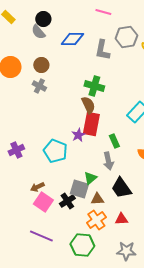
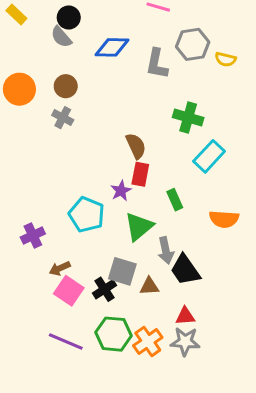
green cross: (94, 86) -> (188, 118), moved
red rectangle: (91, 124) -> (140, 174), size x0.7
purple cross: (16, 150) -> (33, 236), moved
gray arrow: (108, 161) -> (166, 250), moved
green triangle: (90, 178) -> (139, 227), moved, size x1.5
orange cross: (96, 220) -> (148, 342), moved
green hexagon: (82, 245) -> (113, 334), moved
gray star: (126, 251) -> (185, 342), moved

